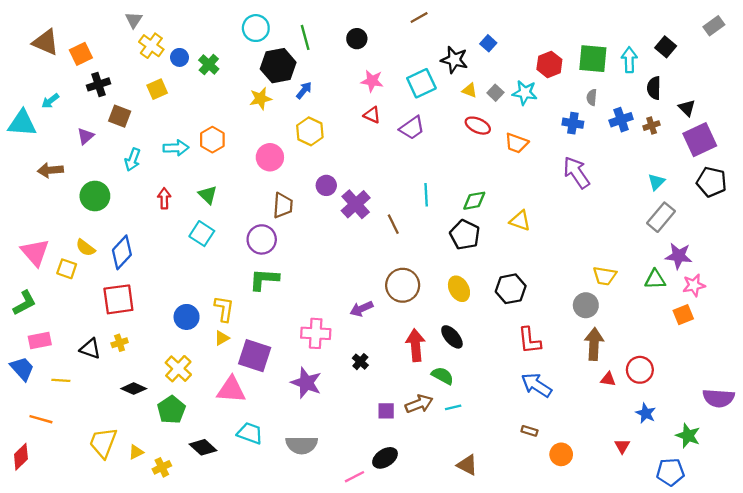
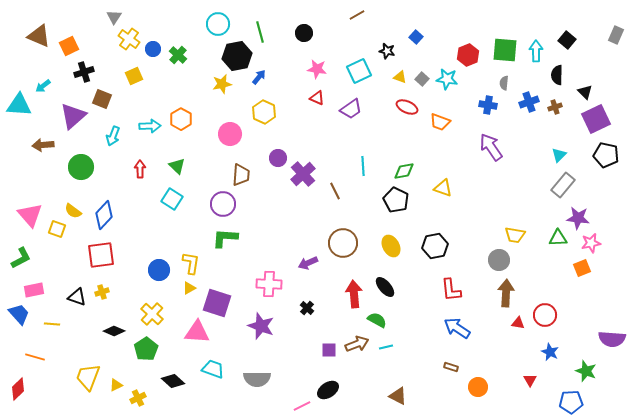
gray rectangle: (714, 26) -> (616, 35), moved, turned -30
black star: (454, 60) -> (387, 51), size x0.7
purple triangle: (86, 136) -> (73, 116), size x1.8

